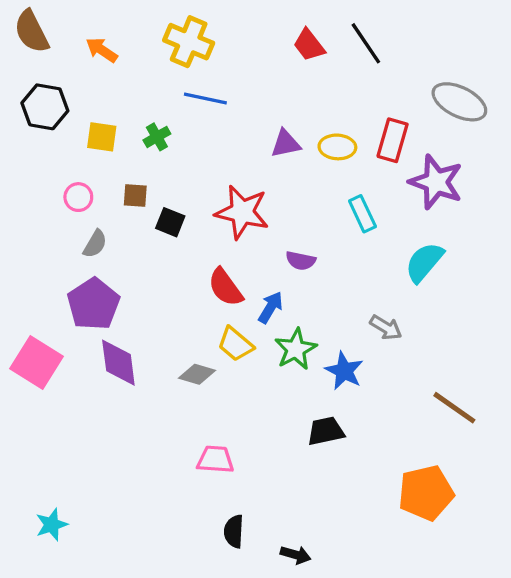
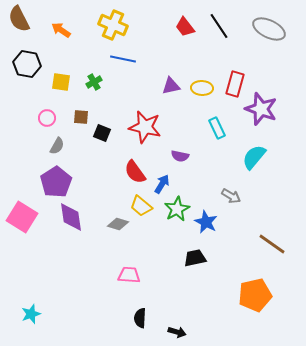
gray ellipse: (459, 102) -> (269, 29), moved

